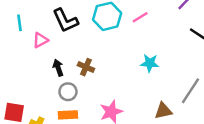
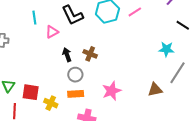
cyan star: (150, 63) -> (166, 49), moved

